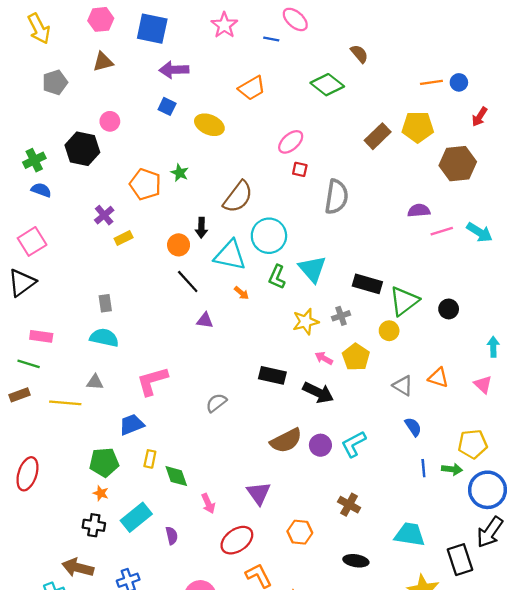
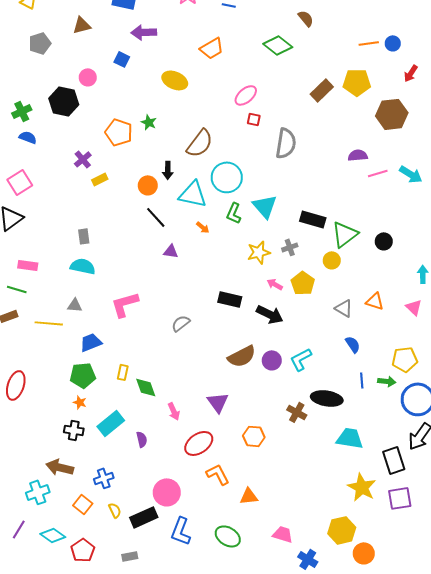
blue square: (167, 106) -> (122, 59), moved
blue trapezoid: (132, 425) -> (91, 342), moved
black ellipse: (356, 561) -> (327, 398), moved, size x1.4

